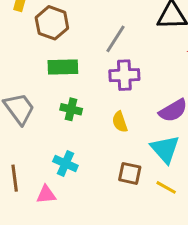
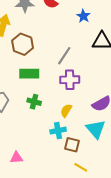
yellow semicircle: (120, 122) -> (66, 111), turned 48
cyan cross: (65, 163) -> (58, 131), moved, turned -35
yellow line: (166, 187) -> (81, 167), moved

